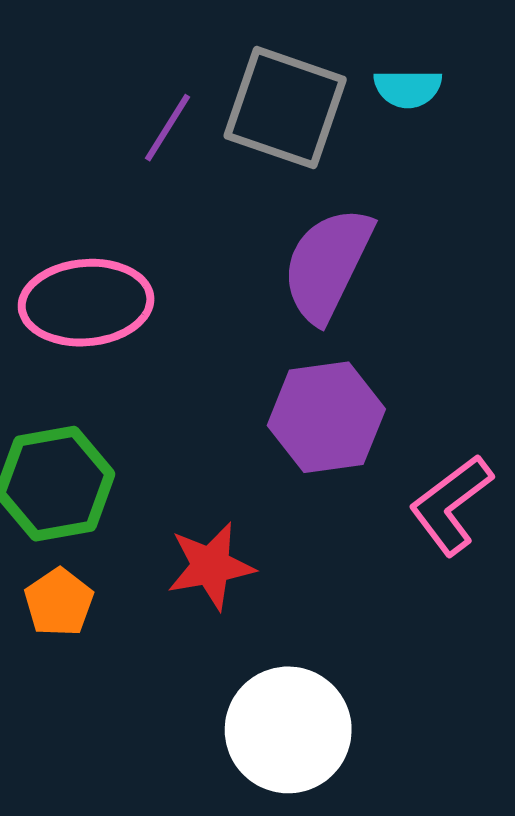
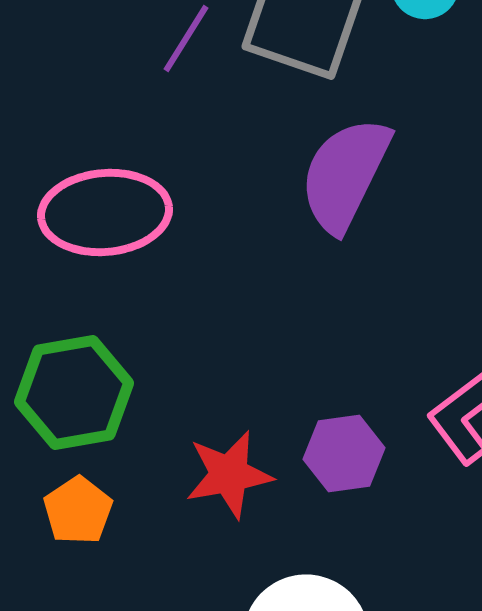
purple hexagon: (326, 417) -> (344, 454), moved, size x0.7

